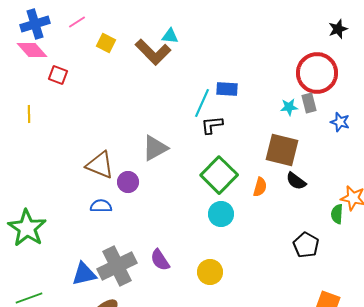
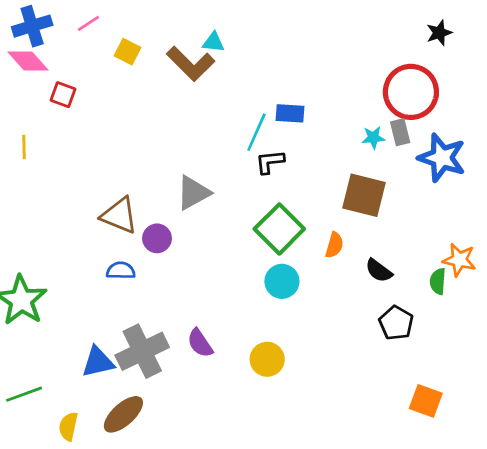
blue star: (340, 122) -> (442, 158), size x1.8
black semicircle: (296, 181) -> (379, 271), moved

